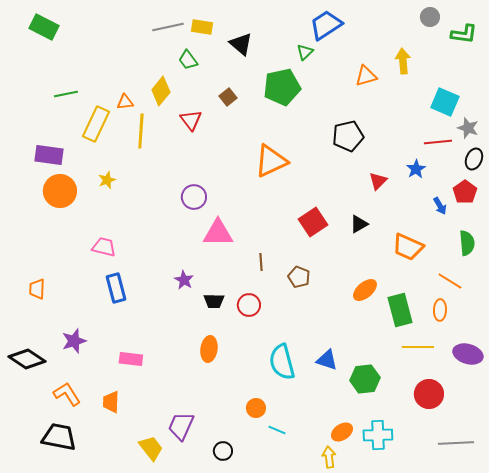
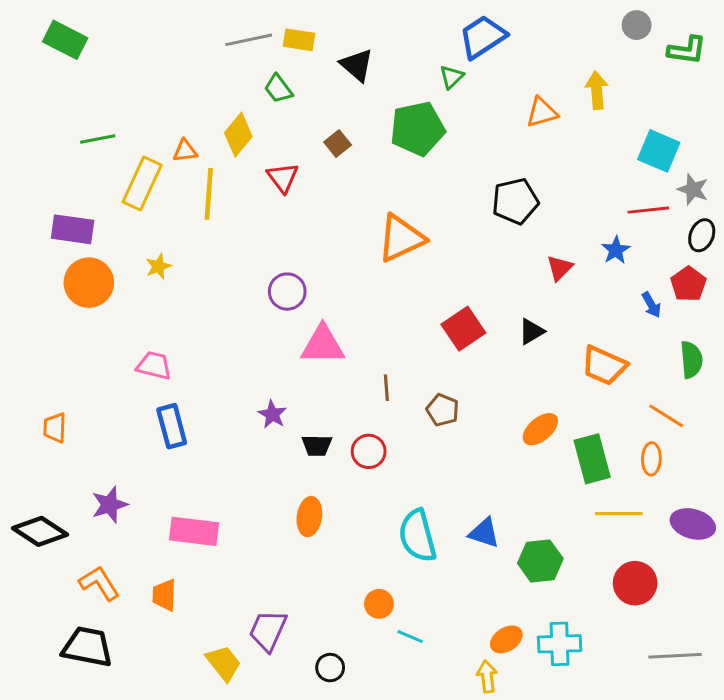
pink rectangle: (131, 359) -> (194, 531), size x1.4

